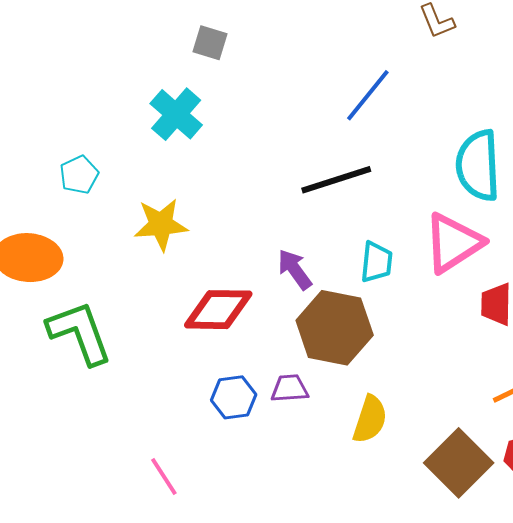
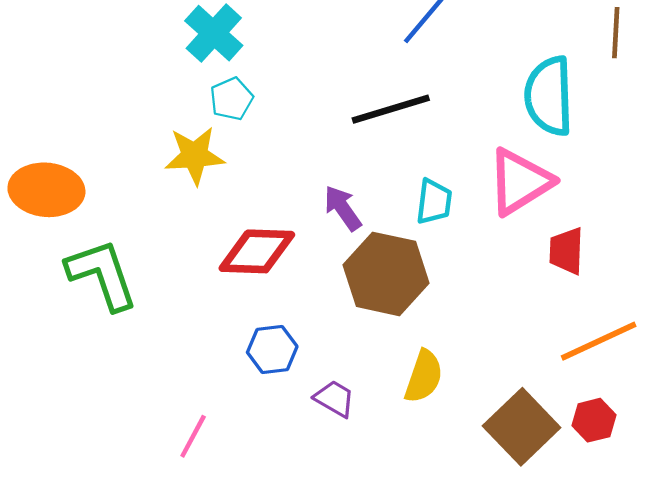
cyan pentagon: (79, 175) -> (231, 99), moved
purple trapezoid: (289, 388) -> (335, 399), moved, turned 33
pink line: (164, 476) -> (193, 436), turned 60

